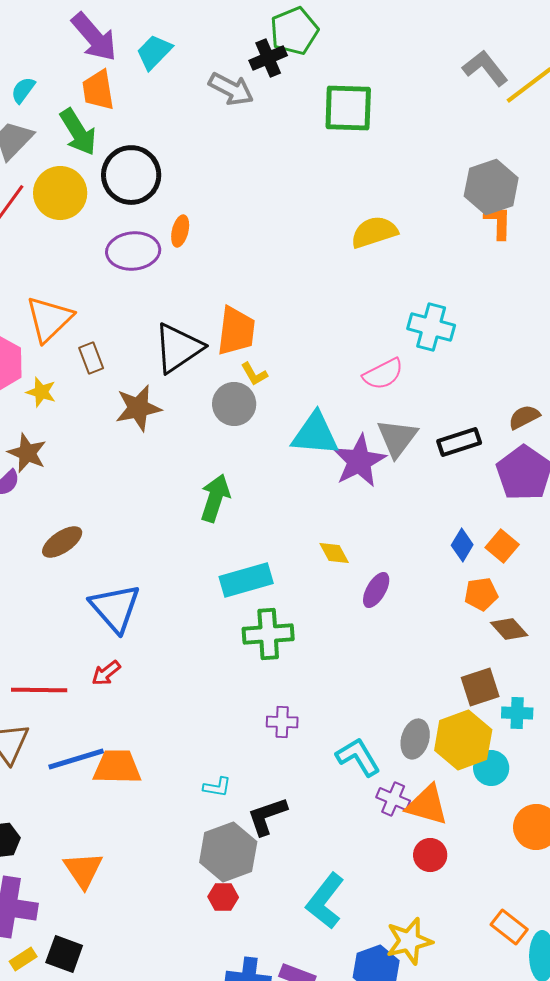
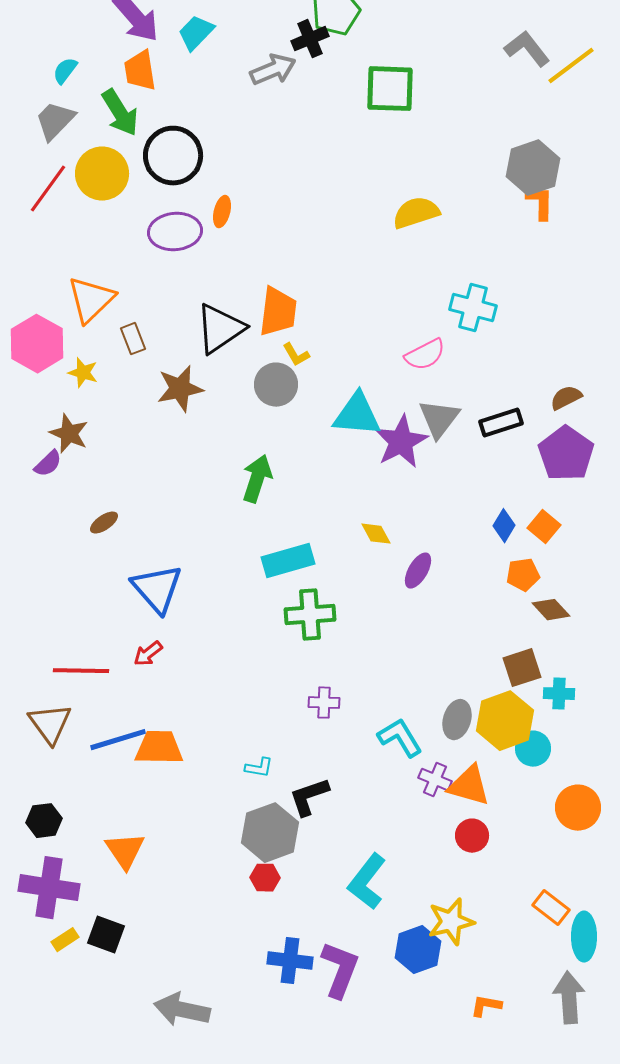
gray arrow: (231, 89) -> (273, 70), turned -51
brown ellipse: (62, 542) -> (104, 523), size x0.7

